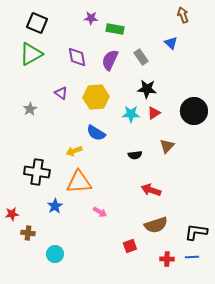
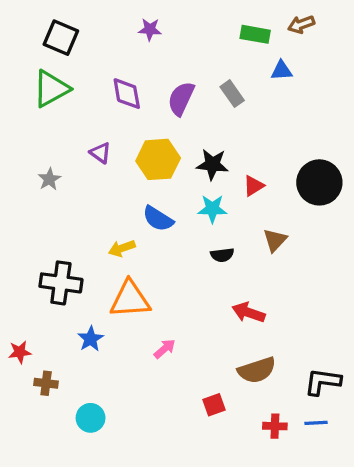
brown arrow: (183, 15) -> (301, 24), turned -91
green rectangle: (115, 29) -> (255, 34), moved
blue triangle: (171, 43) -> (281, 71), turned -48
black star: (147, 89) -> (212, 164), moved
cyan star: (131, 114) -> (212, 209), moved
pink arrow: (100, 212) -> (165, 349), turned -72

